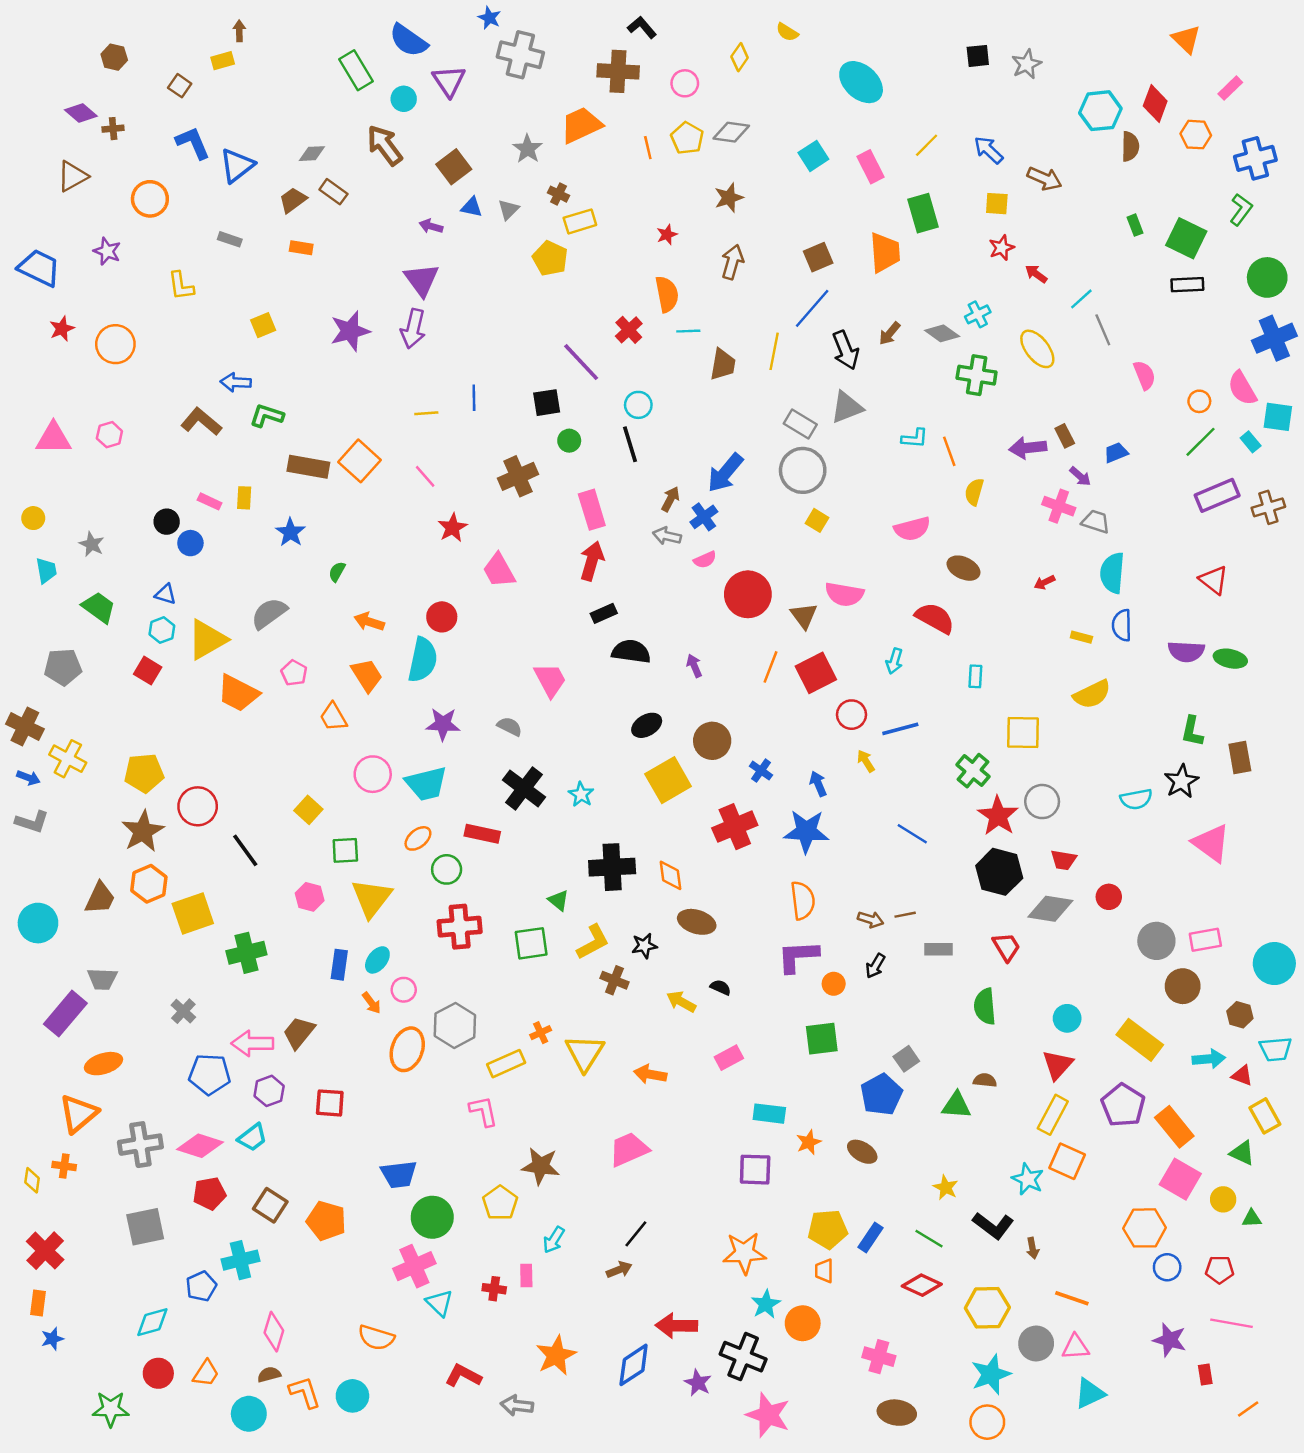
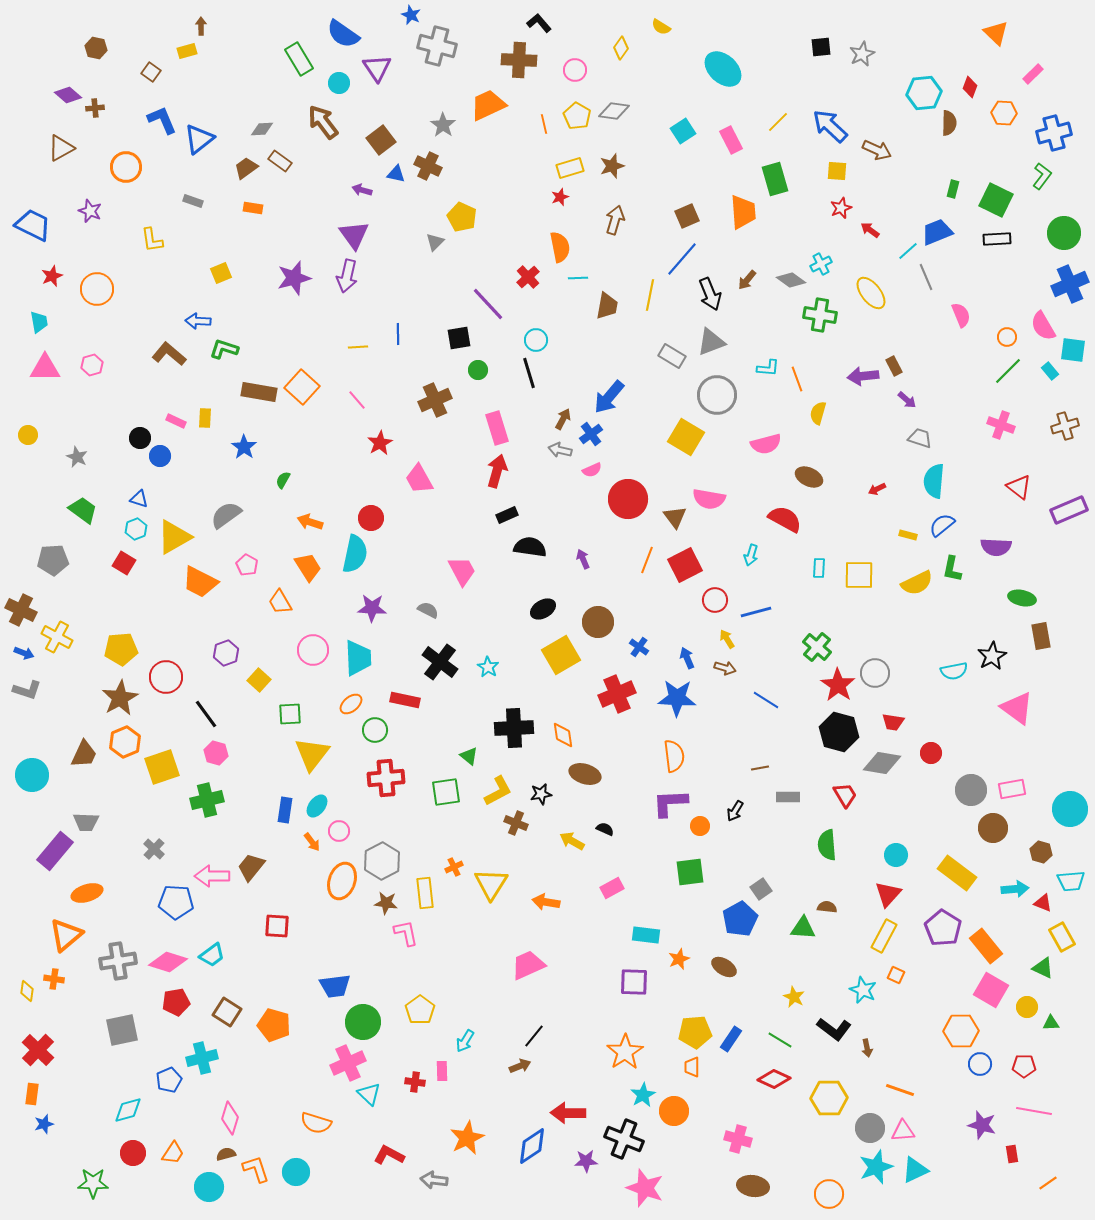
red diamond: (1155, 104) -> (970, 87), size x0.7
blue arrow: (988, 150) -> (830, 126), size x1.4
brown cross: (558, 194) -> (428, 166), moved, size x1.5
gray triangle: (508, 210) -> (435, 242), moved
yellow rectangle: (580, 221) -> (570, 168), moved
green rectangle: (1135, 225) -> (953, 189), turned 36
blue trapezoid: (1116, 453) -> (937, 232), moved, size x1.5
gray circle: (803, 470) -> (717, 395), moved
purple rectangle: (1217, 495) -> (1069, 510), moved
pink cross: (1059, 506) -> (1001, 425), moved
yellow square: (817, 520) -> (686, 437), size x1.8
cyan trapezoid: (46, 570) -> (39, 322), moved
blue semicircle: (1122, 625) -> (942, 525), turned 52
green ellipse: (1230, 659) -> (1022, 598), moved
green L-shape: (1192, 731) -> (952, 569), moved
yellow square: (1023, 732) -> (859, 575), moved
cyan trapezoid: (426, 784) -> (358, 658), turned -78
pink hexagon: (310, 897) -> (216, 753), moved
brown arrow: (871, 919) -> (725, 668), moved
yellow rectangle: (506, 1064) -> (425, 893), turned -72
purple hexagon: (269, 1091) -> (226, 653), moved
orange square: (1067, 1161) -> (896, 975), size x0.6
brown star: (541, 1166) -> (386, 903), moved, size x0.7
orange star: (744, 1253) -> (625, 1052), turned -30
cyan star: (991, 1374) -> (876, 1167), moved
purple star: (698, 1383) -> (586, 1161), turned -30

